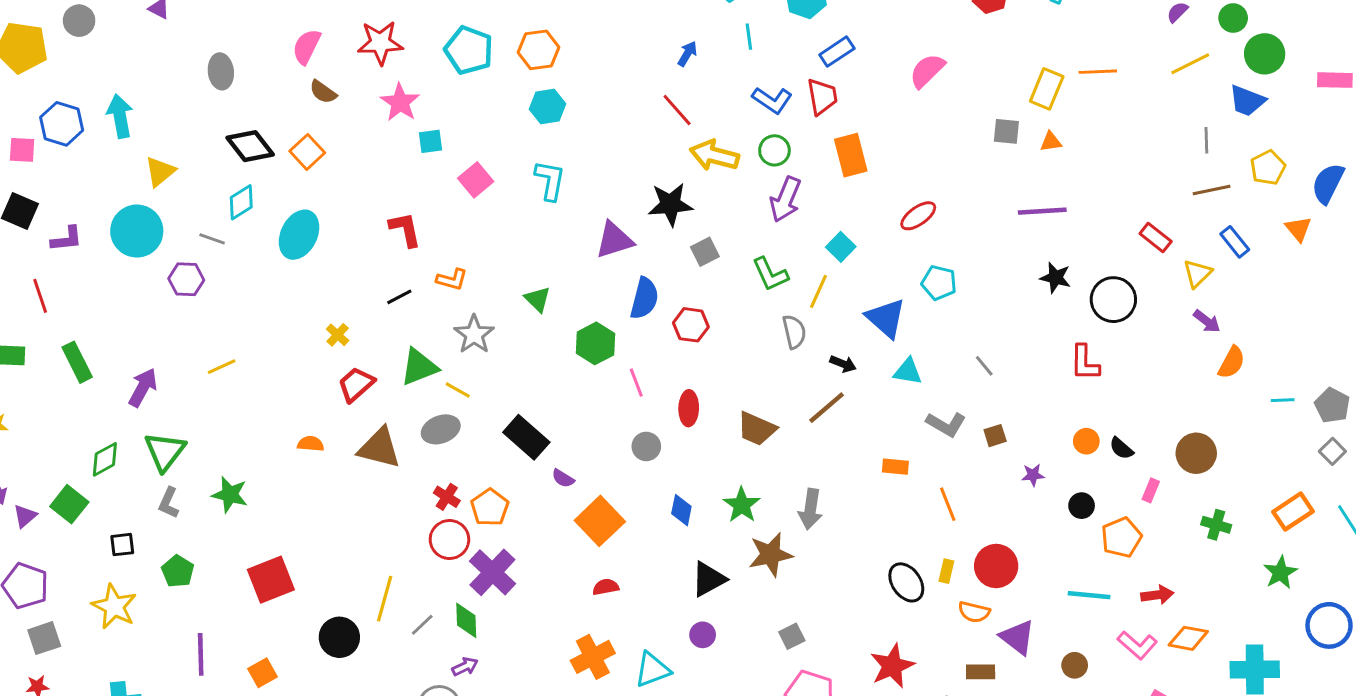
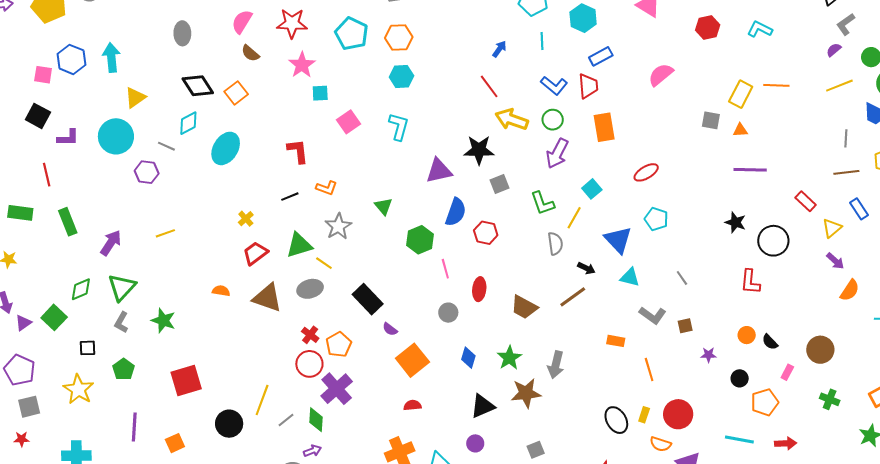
purple line: (1042, 211) -> (750, 170), moved

